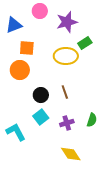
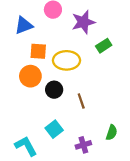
yellow ellipse: (66, 56) -> (66, 60), moved
black circle: (41, 95) -> (54, 90), moved
purple cross: (67, 123) -> (83, 145), moved

